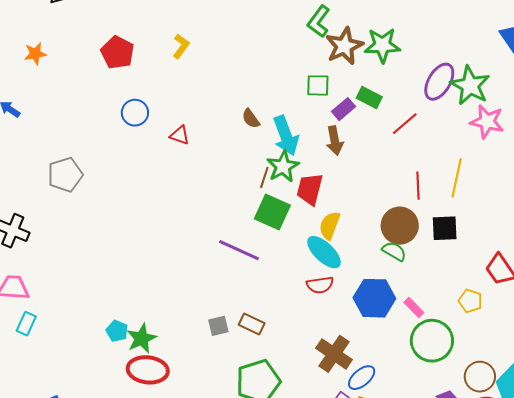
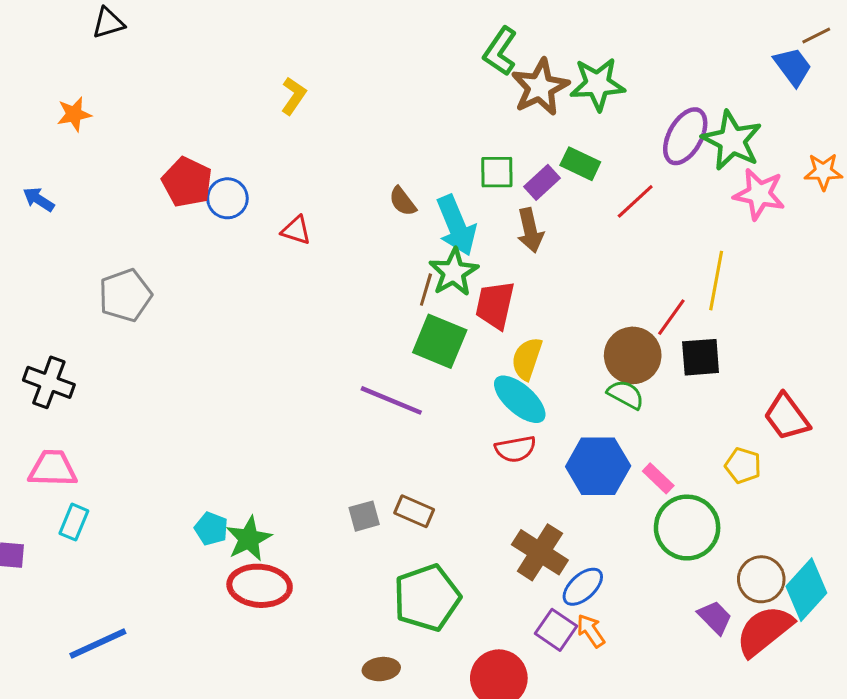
red pentagon: (117, 53) -> (187, 182), moved
green square: (318, 85) -> (497, 172), moved
red line: (418, 186) -> (671, 317), moved, turned 40

